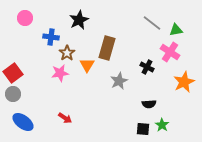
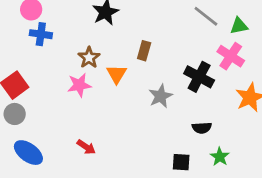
blue cross: (51, 37) -> (41, 34), moved
brown rectangle: (107, 48) -> (144, 51), size x0.6
black cross: (147, 67) -> (199, 77), size x1.5
black square: (143, 129) -> (181, 162), moved

